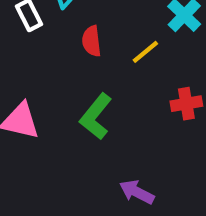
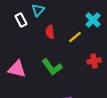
green L-shape: (96, 117) -> (52, 67), turned -75

